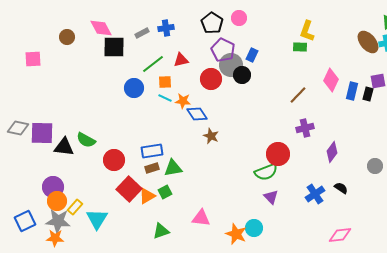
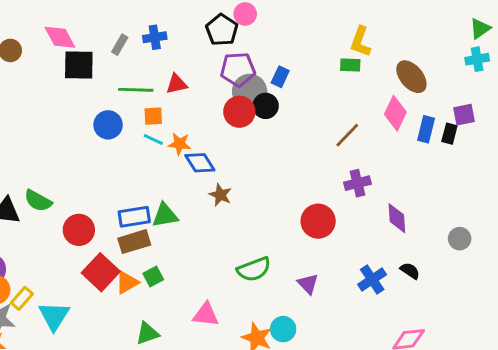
pink circle: (239, 18) -> (245, 14), moved
gray rectangle: (142, 33) -> (120, 45), turned -32
brown ellipse: (368, 42) -> (411, 77), moved
purple pentagon: (223, 50) -> (238, 69), turned -30
green line: (153, 64) -> (136, 90), turned 40
red circle: (211, 79) -> (239, 112), moved
purple diamond: (332, 152) -> (397, 218), turned -40
brown rectangle: (152, 168) -> (134, 242), size x1.5
green triangle: (173, 168) -> (165, 215), moved
green semicircle: (266, 172) -> (254, 269), moved

